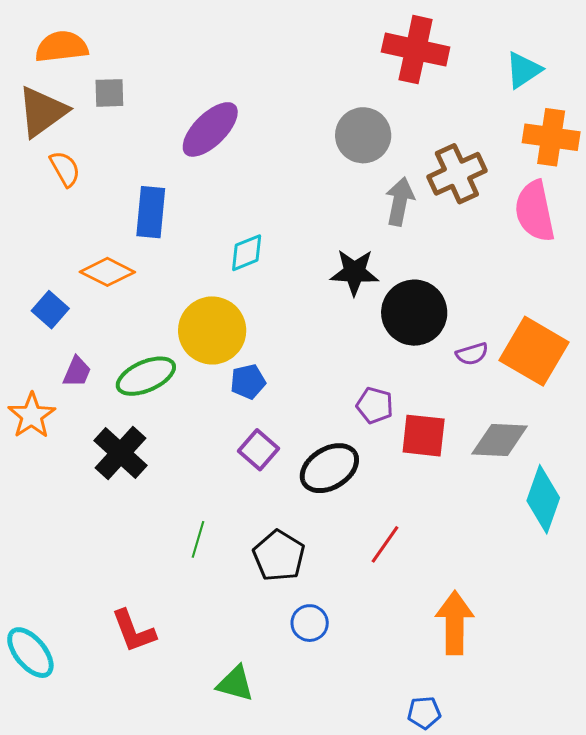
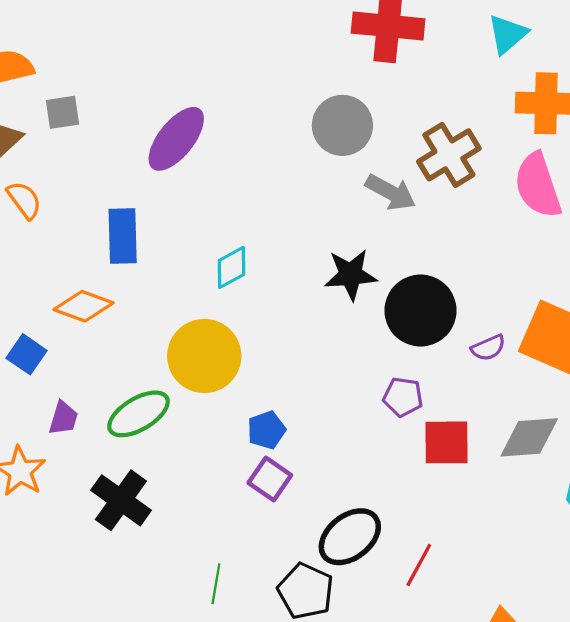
gray arrow: (400, 201) -> (391, 192), turned 114
blue pentagon: (248, 382) -> (266, 430), moved
purple pentagon: (375, 405) -> (403, 397), moved
black ellipse: (329, 468) -> (350, 537), moved

